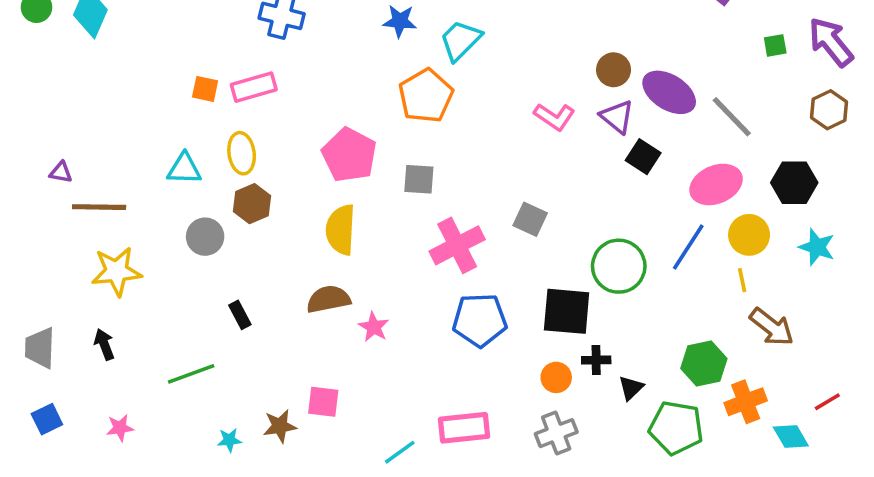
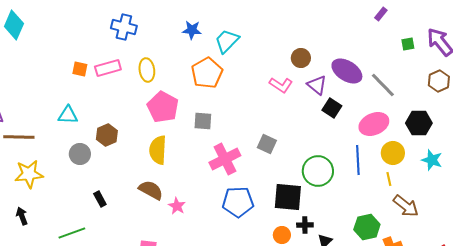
brown circle: (614, 70) -> (301, 58), moved
yellow ellipse: (242, 153) -> (147, 70), moved
blue line: (688, 247) -> (358, 160), turned -36
brown semicircle: (328, 299) -> (151, 190), turned 40

